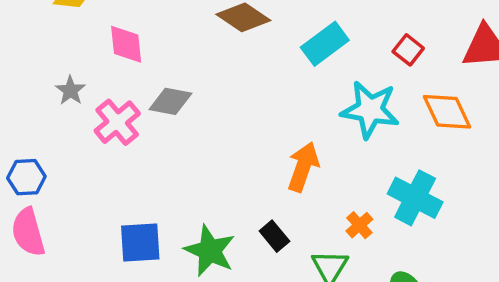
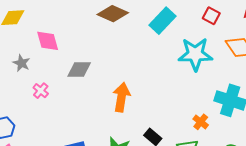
gray star: (70, 90) -> (21, 63), moved
pink cross: (117, 122) -> (41, 91), moved, size x0.6
orange arrow: (303, 167) -> (121, 97), moved

